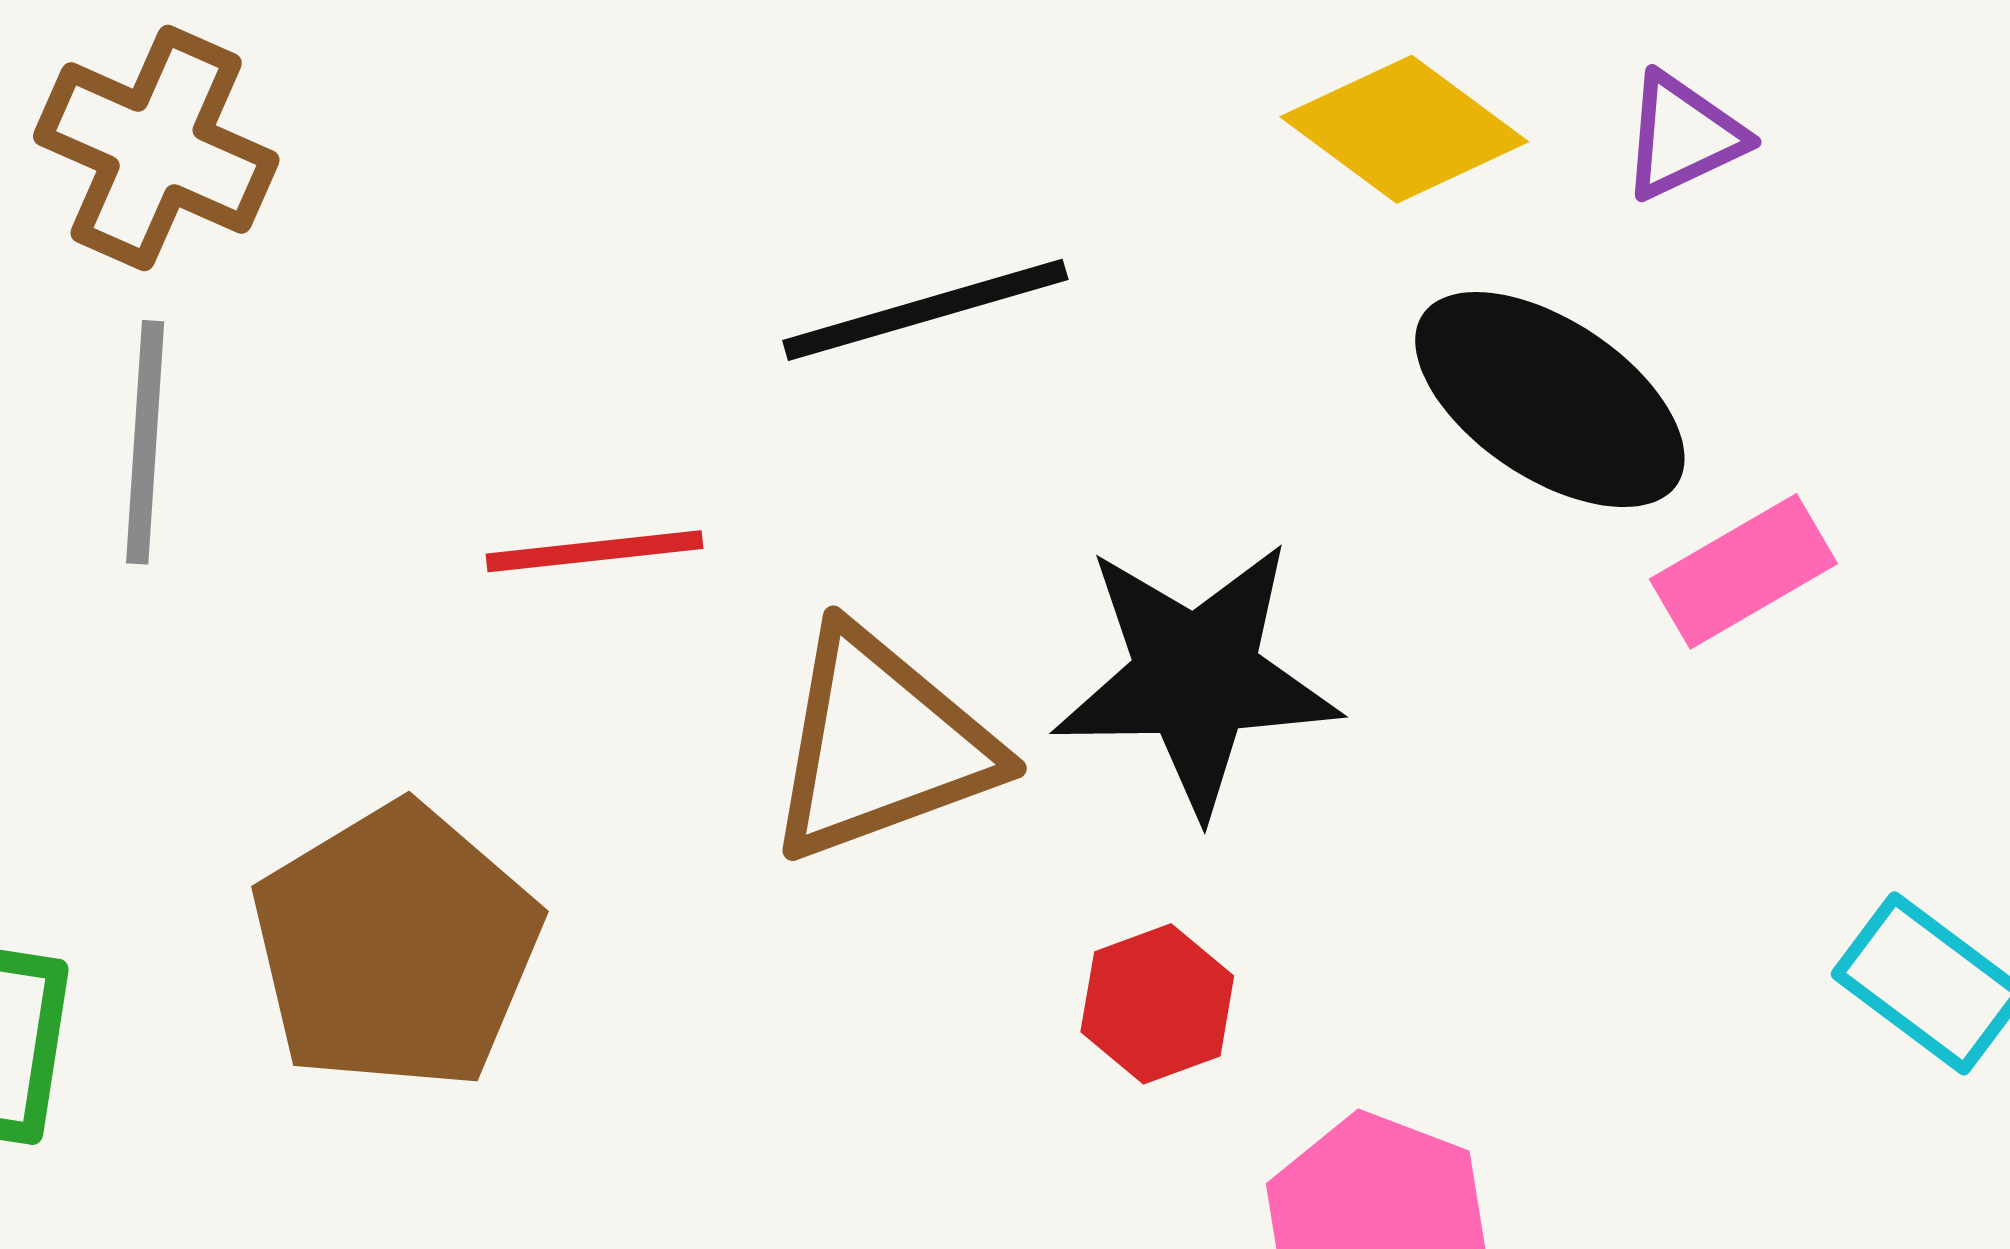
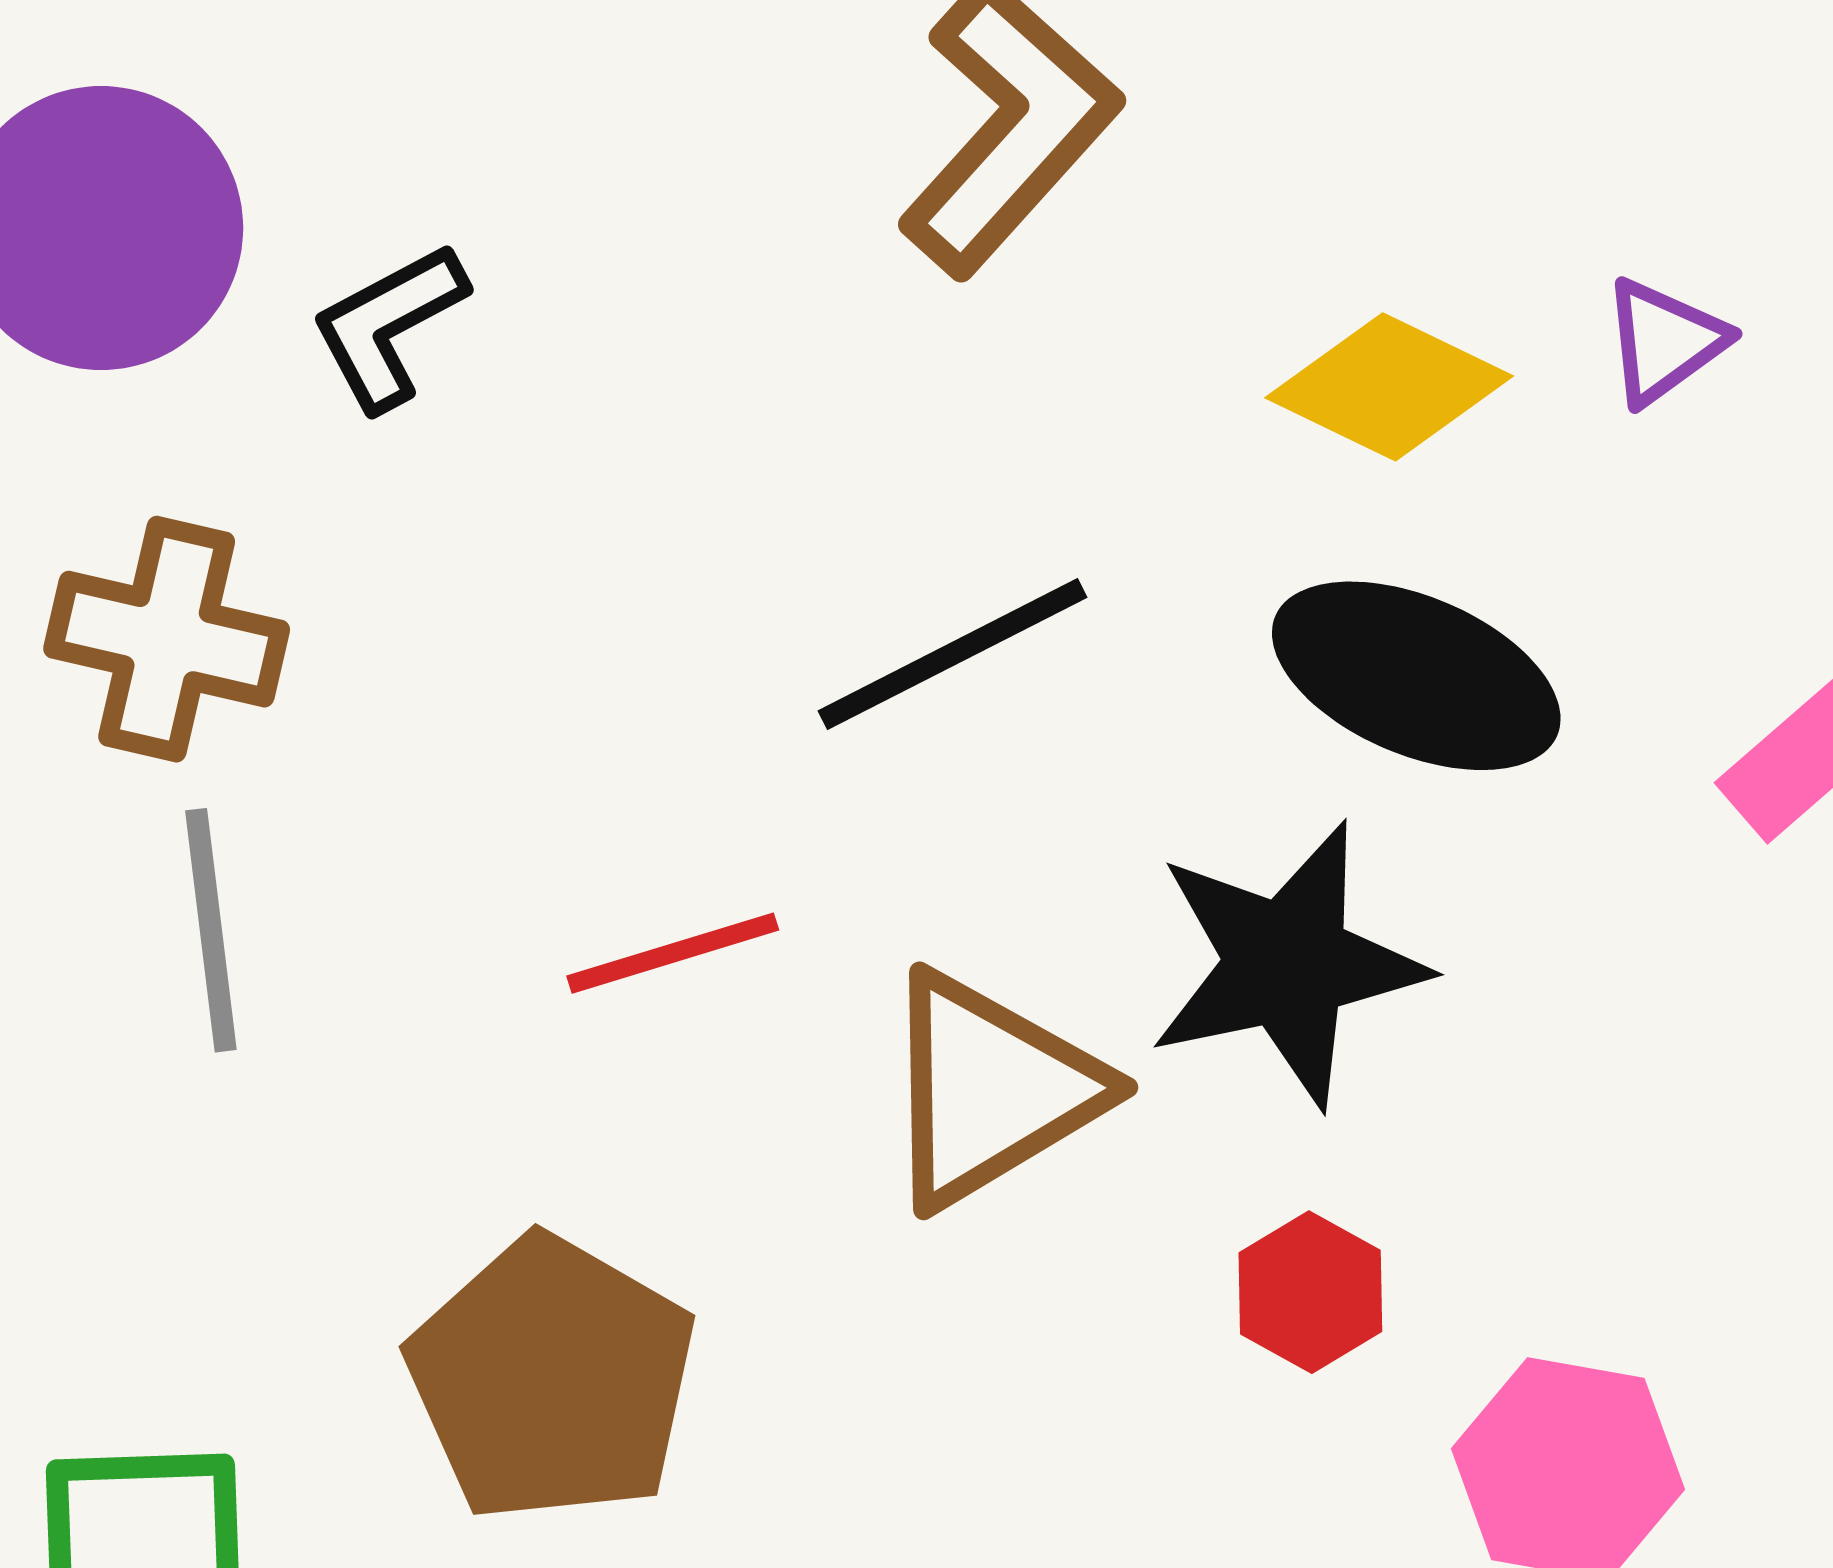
black ellipse: (1550, 400) -> (1416, 676), moved

